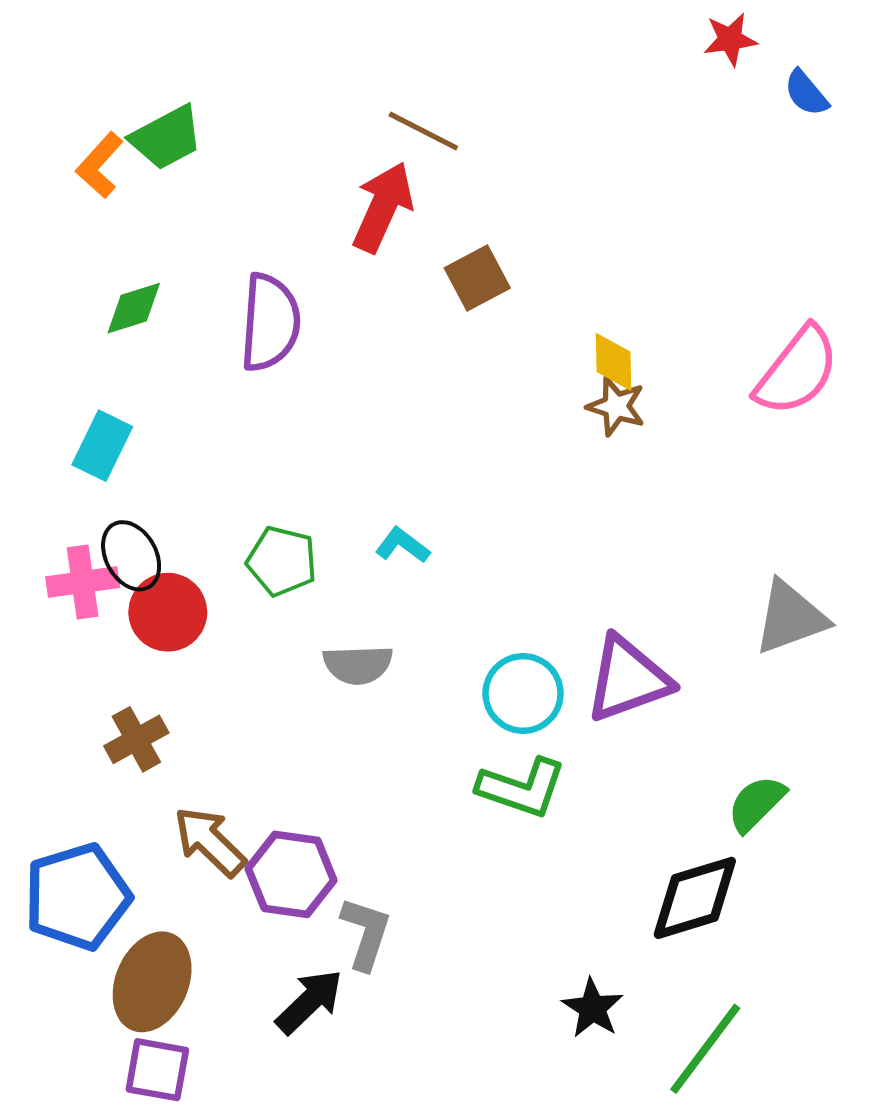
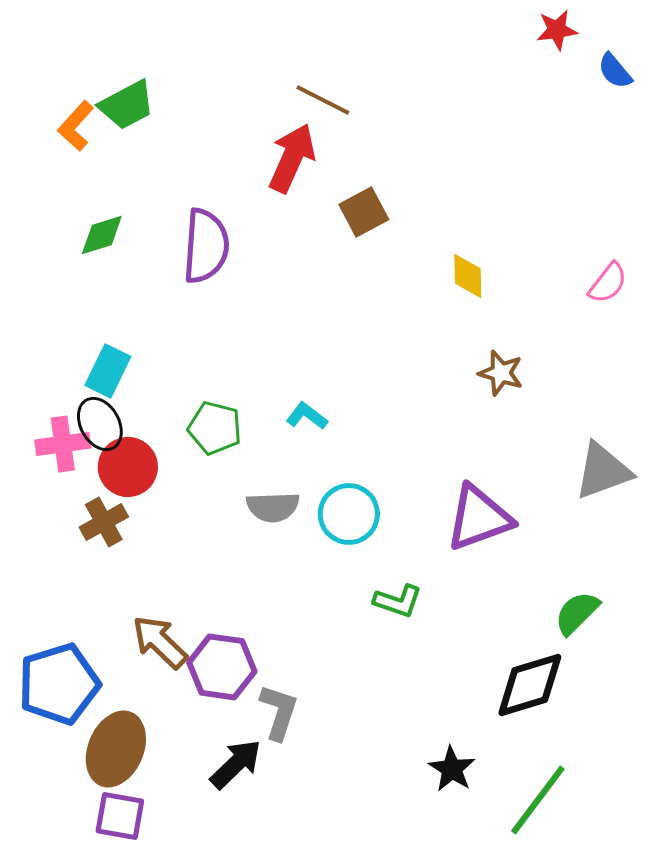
pink semicircle: (797, 371) -> (608, 283), size x0.6
brown star: (616, 406) -> (501, 373), moved
cyan rectangle: (102, 446) -> (108, 371), moved
cyan circle: (523, 693) -> (349, 514), moved
brown cross: (136, 739) -> (104, 522), moved
green L-shape: (522, 788) -> (398, 601), size x0.7

